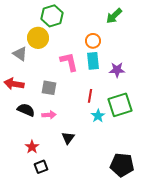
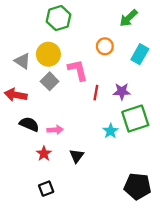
yellow circle: (38, 38) -> (48, 54), moved
cyan rectangle: (93, 61) -> (140, 54), moved, turned 36
purple star: (117, 70) -> (122, 91), moved
gray square: (49, 88) -> (50, 81), moved, turned 35
red line: (90, 96) -> (96, 93), moved
red star: (32, 147) -> (44, 154), moved

